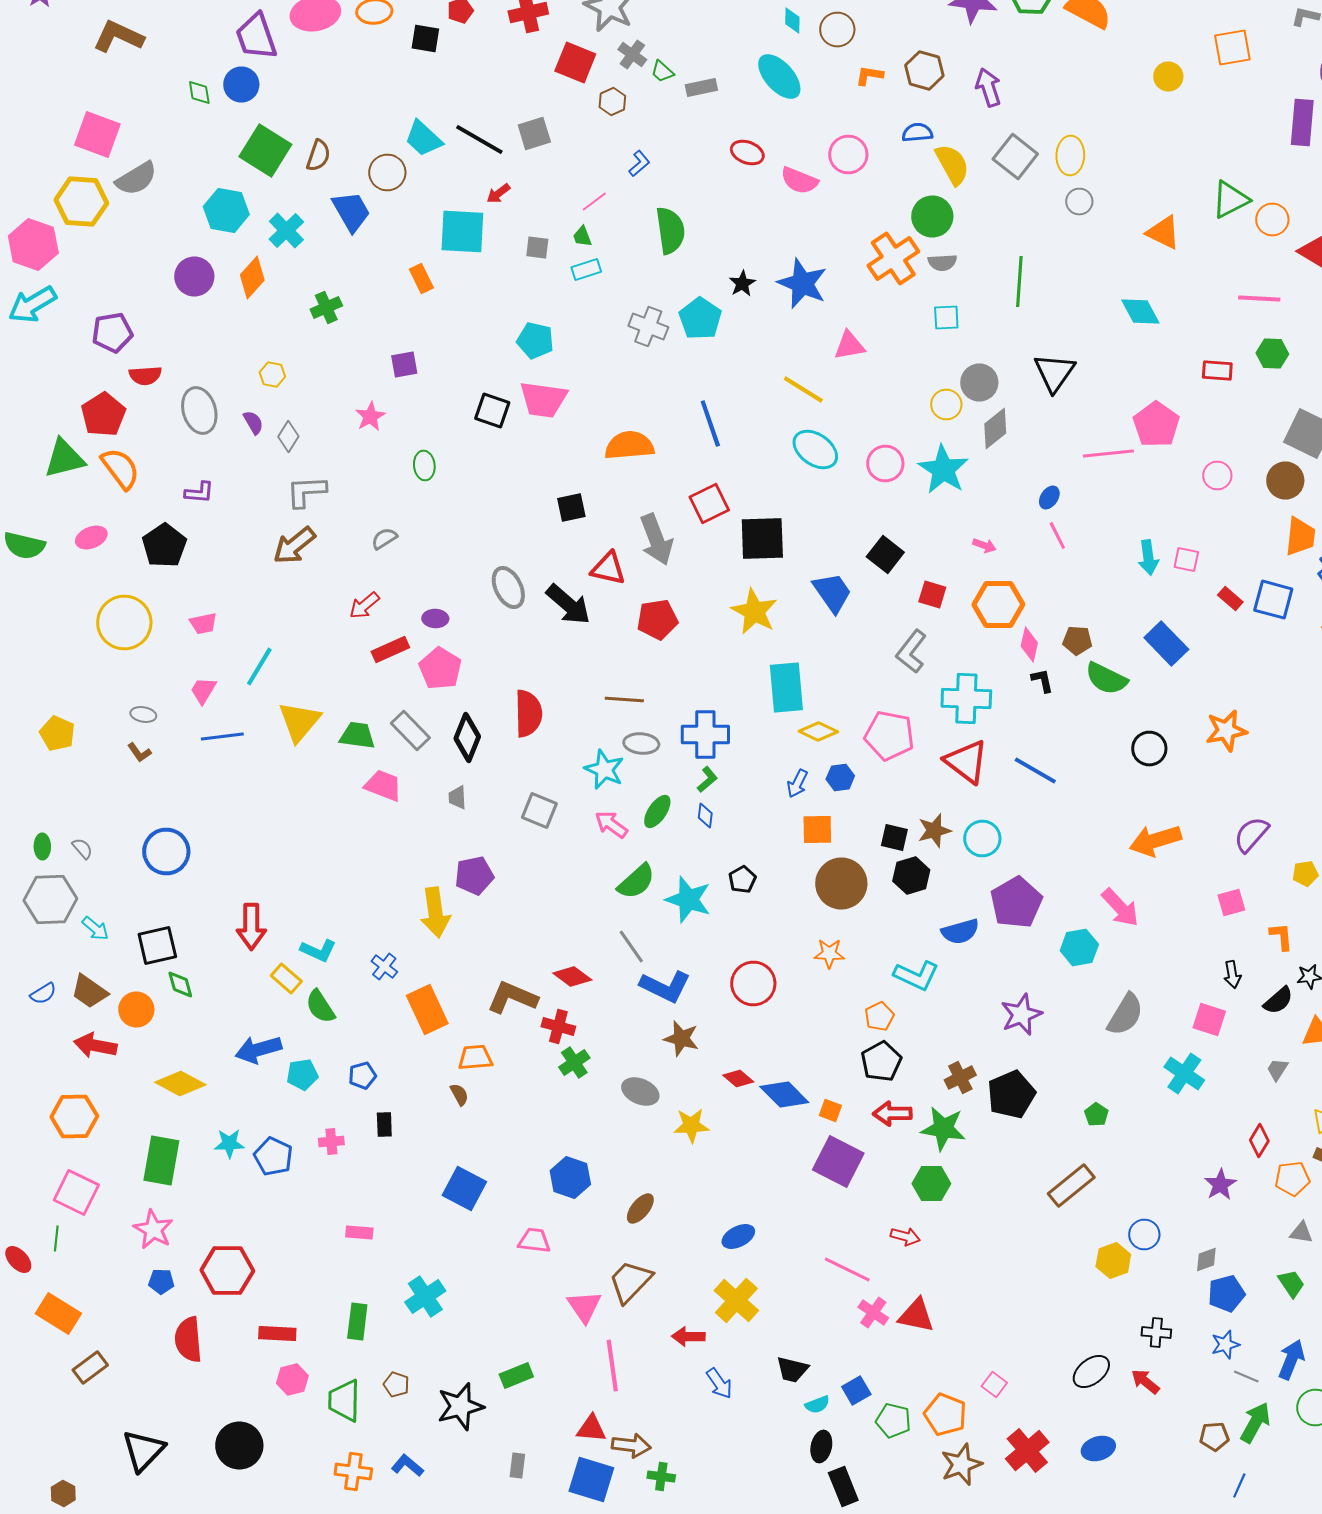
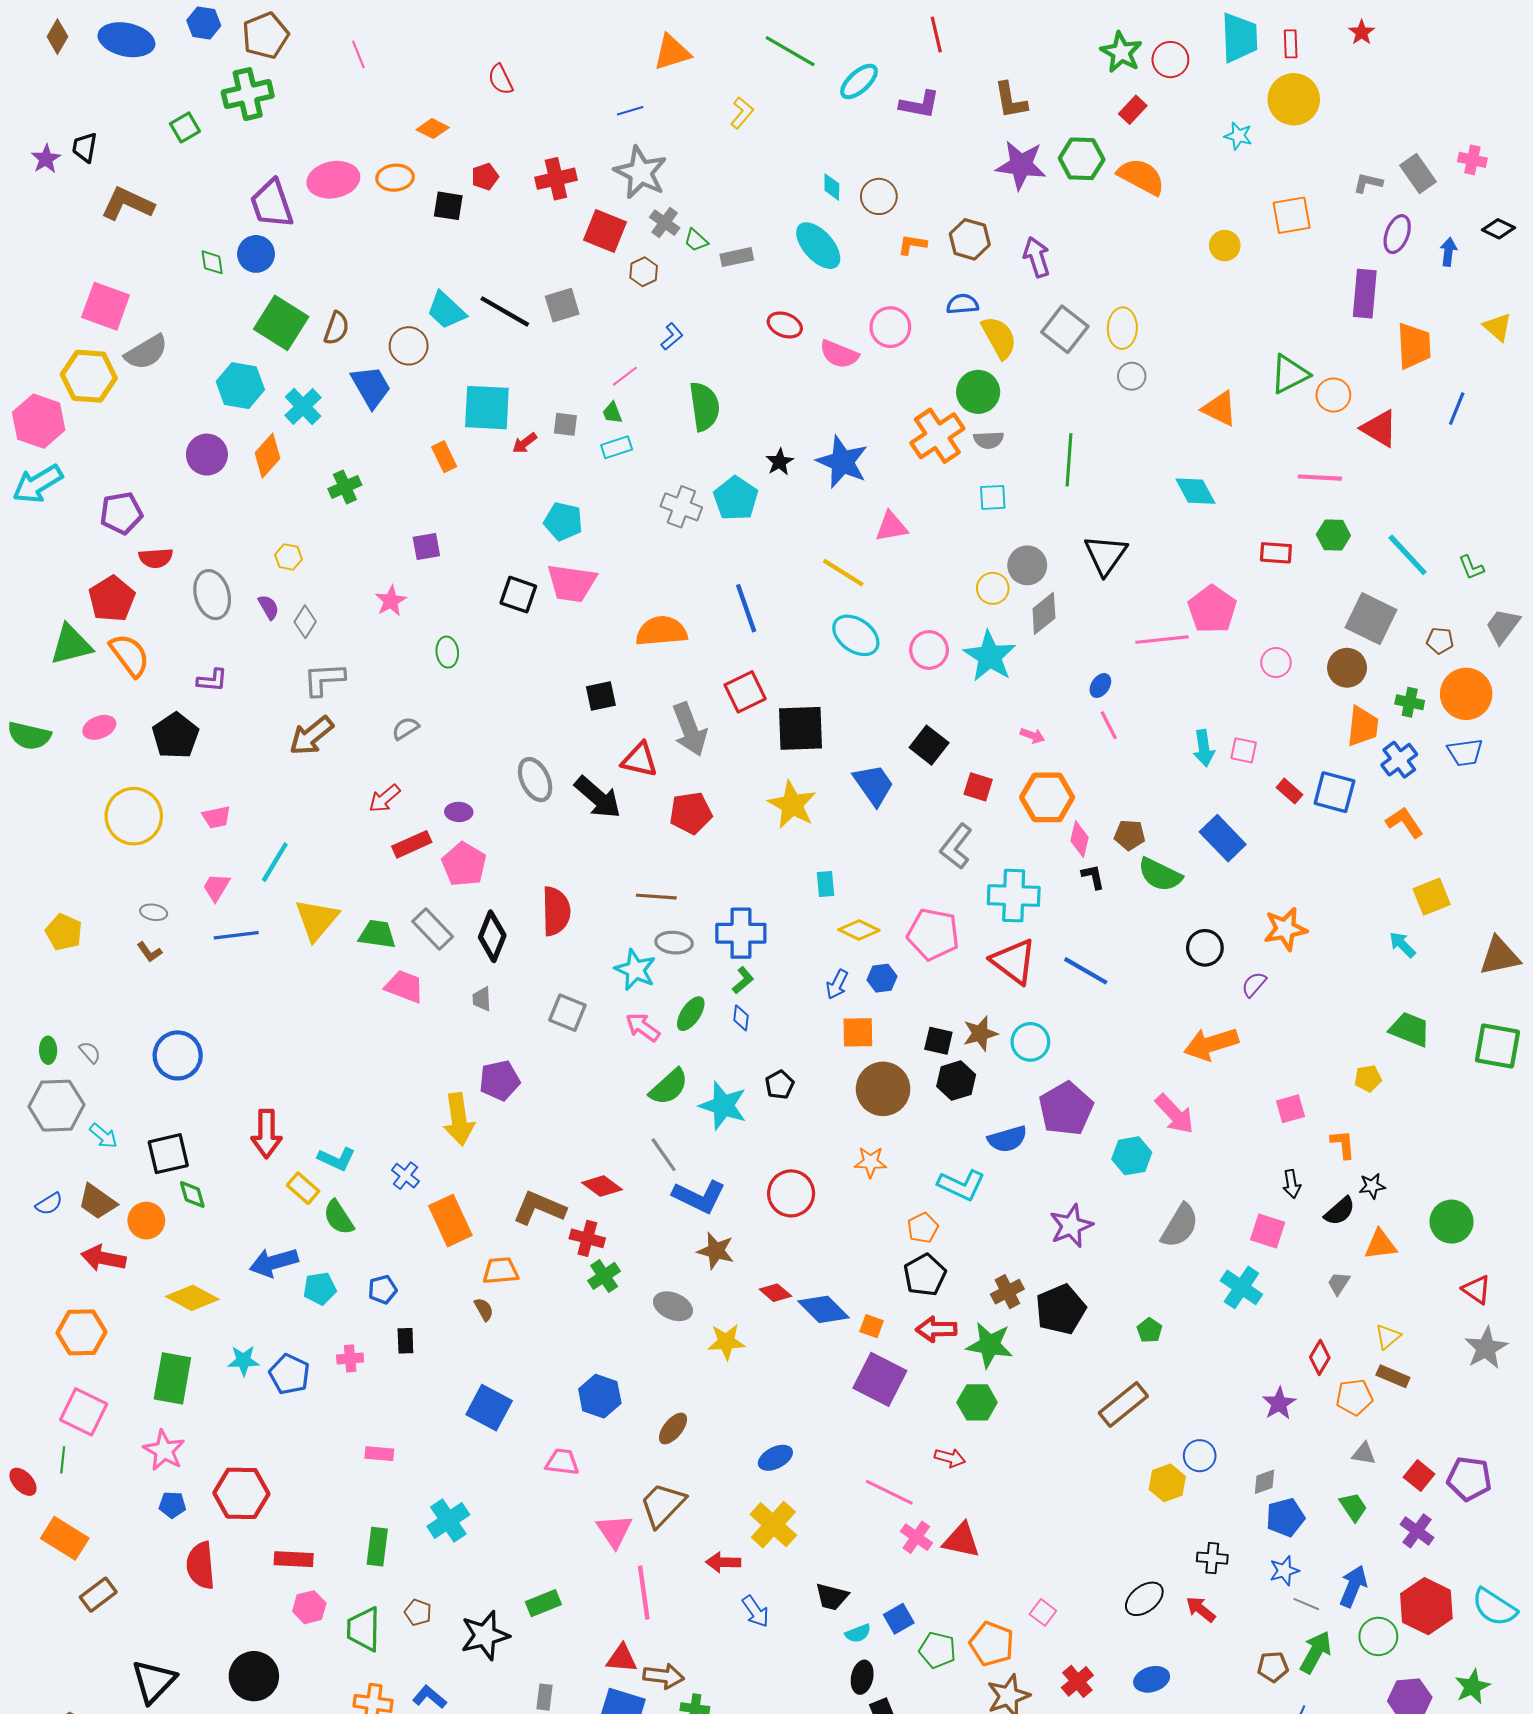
red arrow: (498, 194) -> (525, 443), moved
cyan rectangle: (786, 688) -> (826, 884), size x0.5
purple semicircle: (1251, 834) -> (1254, 984), moved, size x0.7
red cross: (1027, 1450) -> (1077, 1681), size x0.7

